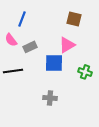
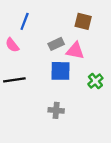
pink triangle: (67, 45) -> (75, 51), turned 42
gray rectangle: (30, 47) -> (56, 44), moved
green cross: (85, 72) -> (95, 81), turned 32

